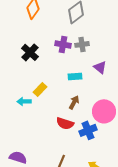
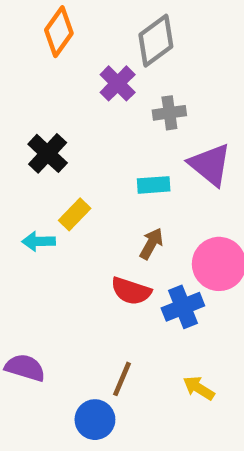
purple cross: (63, 44) -> (118, 83), moved, turned 35
black cross: (30, 52) -> (48, 153), moved
purple triangle: (100, 67) -> (210, 165), size x1.5

